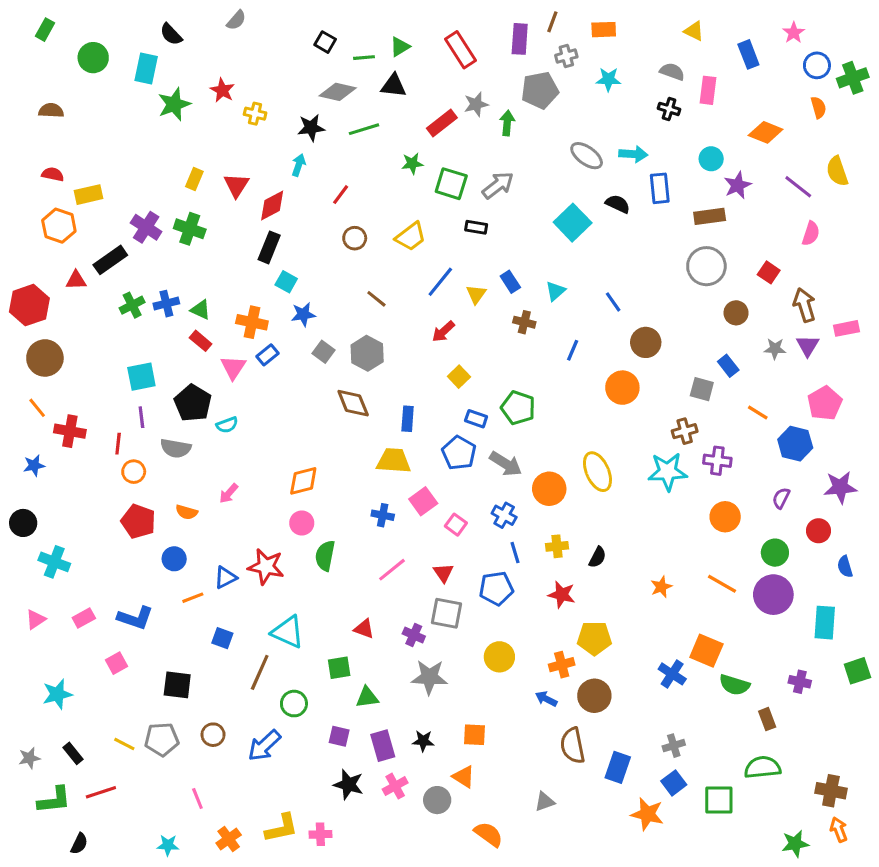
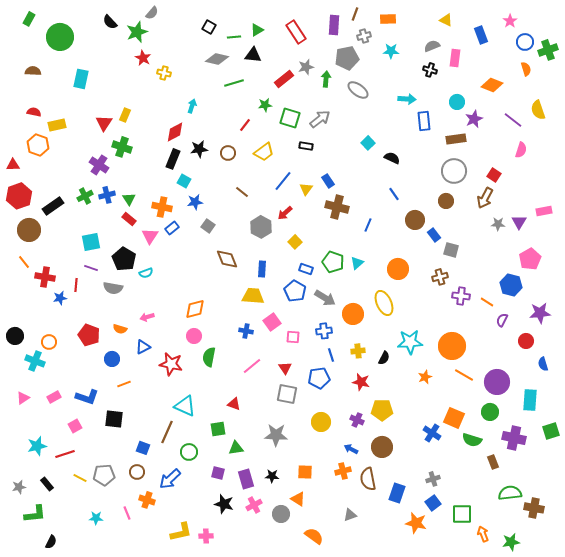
green circle: (93, 58) -> (60, 37), size x1.4
cyan rectangle: (146, 68) -> (81, 79), moved
gray semicircle: (672, 72) -> (432, 46), turned -42
green star: (174, 104) -> (137, 32), moved
black star: (311, 128) -> (199, 149), moved
gray ellipse: (587, 156) -> (358, 90), moved
red triangle: (236, 185) -> (104, 123), moved
red line: (341, 195) -> (245, 125), moved
black semicircle: (618, 204) -> (392, 158), moved
cyan square: (573, 223) -> (368, 143), size x0.6
purple cross: (146, 227) -> (99, 165), moved
black rectangle: (110, 260) -> (53, 206), moved
red triangle: (76, 280) -> (13, 165), moved
cyan triangle: (555, 291) -> (357, 263), moved
brown arrow: (804, 305) -> (485, 198), moved, turned -135
green triangle: (201, 310) -> (129, 199), turned 32
brown circle: (736, 313) -> (446, 201), moved
brown cross: (524, 322) -> (337, 207), size x1.6
gray hexagon: (367, 353) -> (261, 227), moved
blue rectangle: (728, 366) -> (434, 235), moved
orange circle: (622, 388) -> (398, 269), moved
orange line: (758, 412) -> (487, 302), moved
purple line: (141, 417) -> (91, 268), turned -64
blue star: (34, 465) -> (60, 298), moved
orange circle: (134, 472) -> (49, 342), moved
cyan star: (668, 472) -> (410, 342), moved
pink arrow: (229, 493) -> (147, 317), turned 32
blue cross: (504, 515) -> (324, 331), turned -35
orange circle: (725, 517) -> (452, 346), moved, size x1.4
pink square: (456, 525) -> (293, 337), turned -32
green circle: (775, 553) -> (490, 412), moved
blue triangle: (225, 577) -> (143, 347), moved
purple cross: (414, 635) -> (357, 420), moved
blue square: (222, 638) -> (143, 448), moved
orange cross: (562, 665) -> (343, 471), moved
purple cross: (800, 682) -> (514, 438), size x1.6
black square: (177, 685) -> (114, 419), moved
green semicircle: (762, 767) -> (510, 493), moved
red line: (101, 792) -> (65, 454), moved
orange arrow: (839, 830) -> (483, 534), moved
orange cross: (229, 839) -> (147, 500), moved, turned -35
cyan star: (168, 845) -> (96, 518), moved

